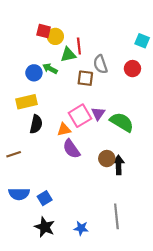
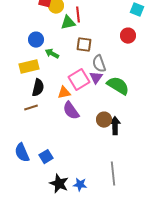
gray semicircle: (100, 64) -> (99, 64), moved
green arrow: (50, 69) -> (52, 54), moved
brown line: (14, 154) -> (31, 108), moved
blue semicircle: (19, 194) -> (22, 153), turned 66
black star: (45, 227) -> (59, 184), moved

